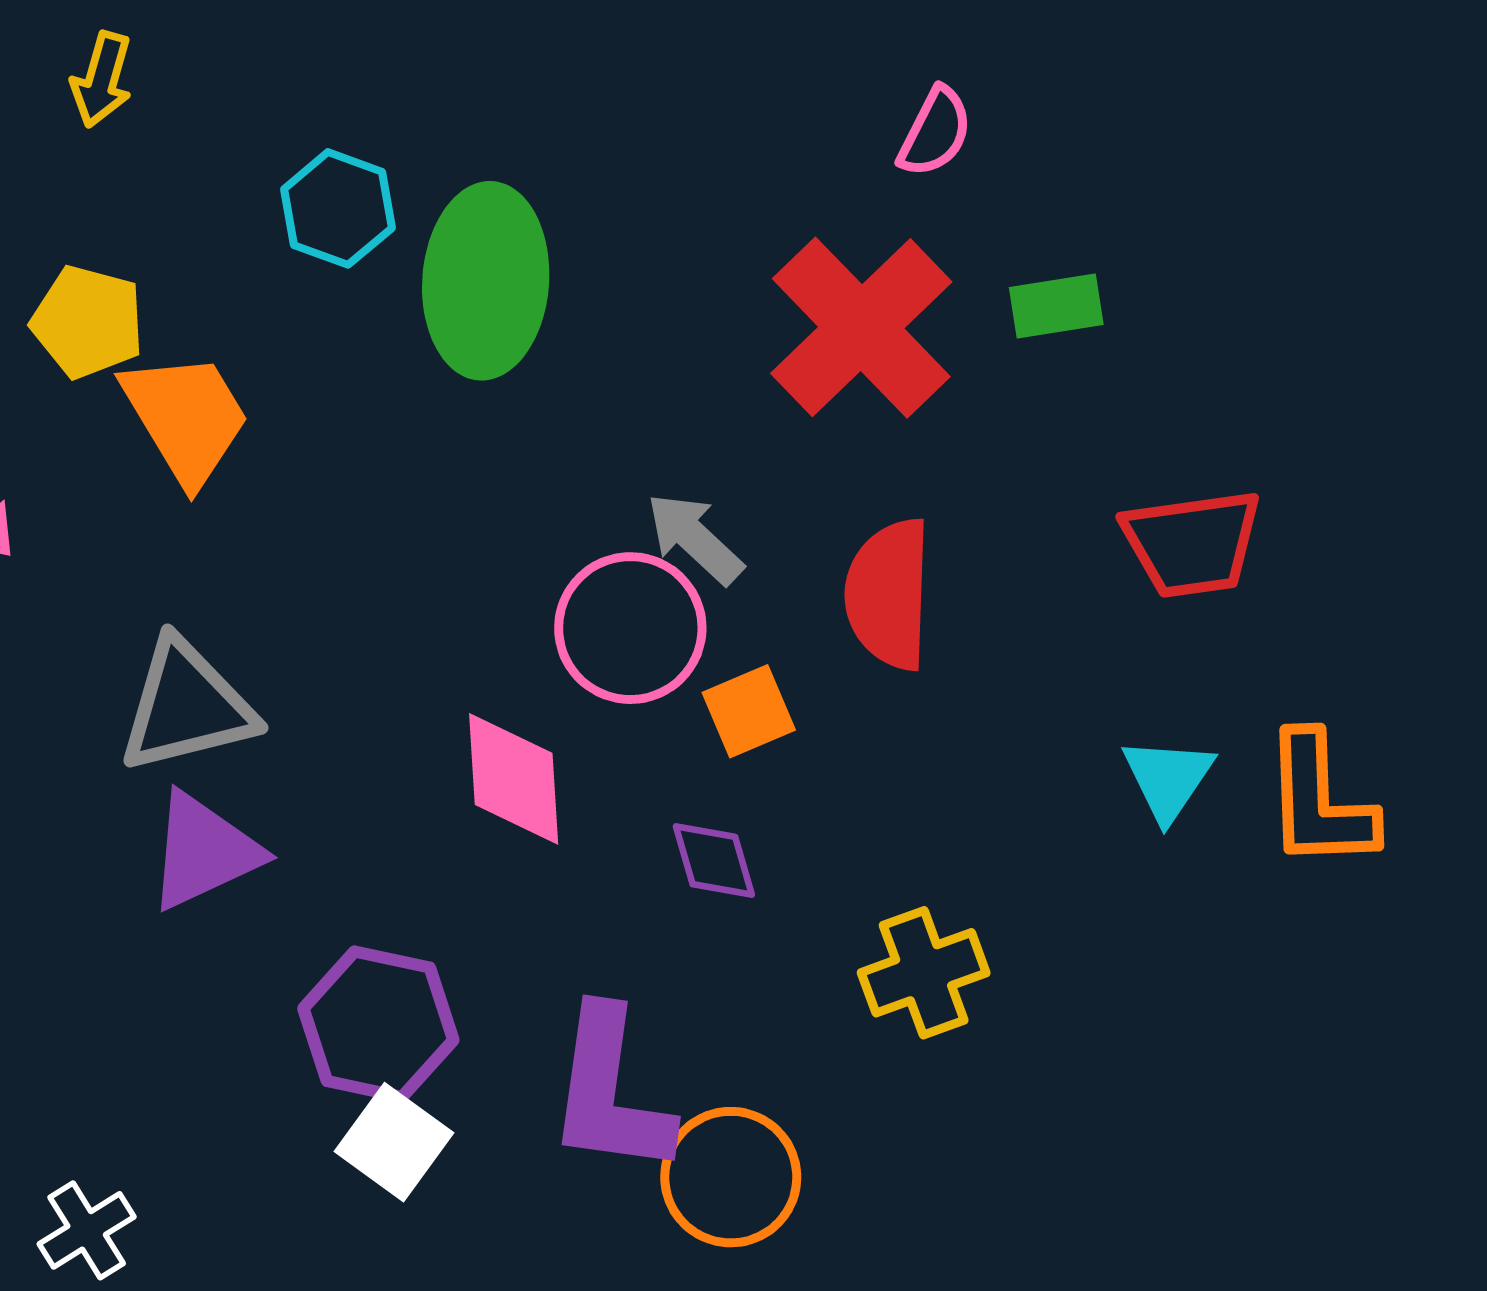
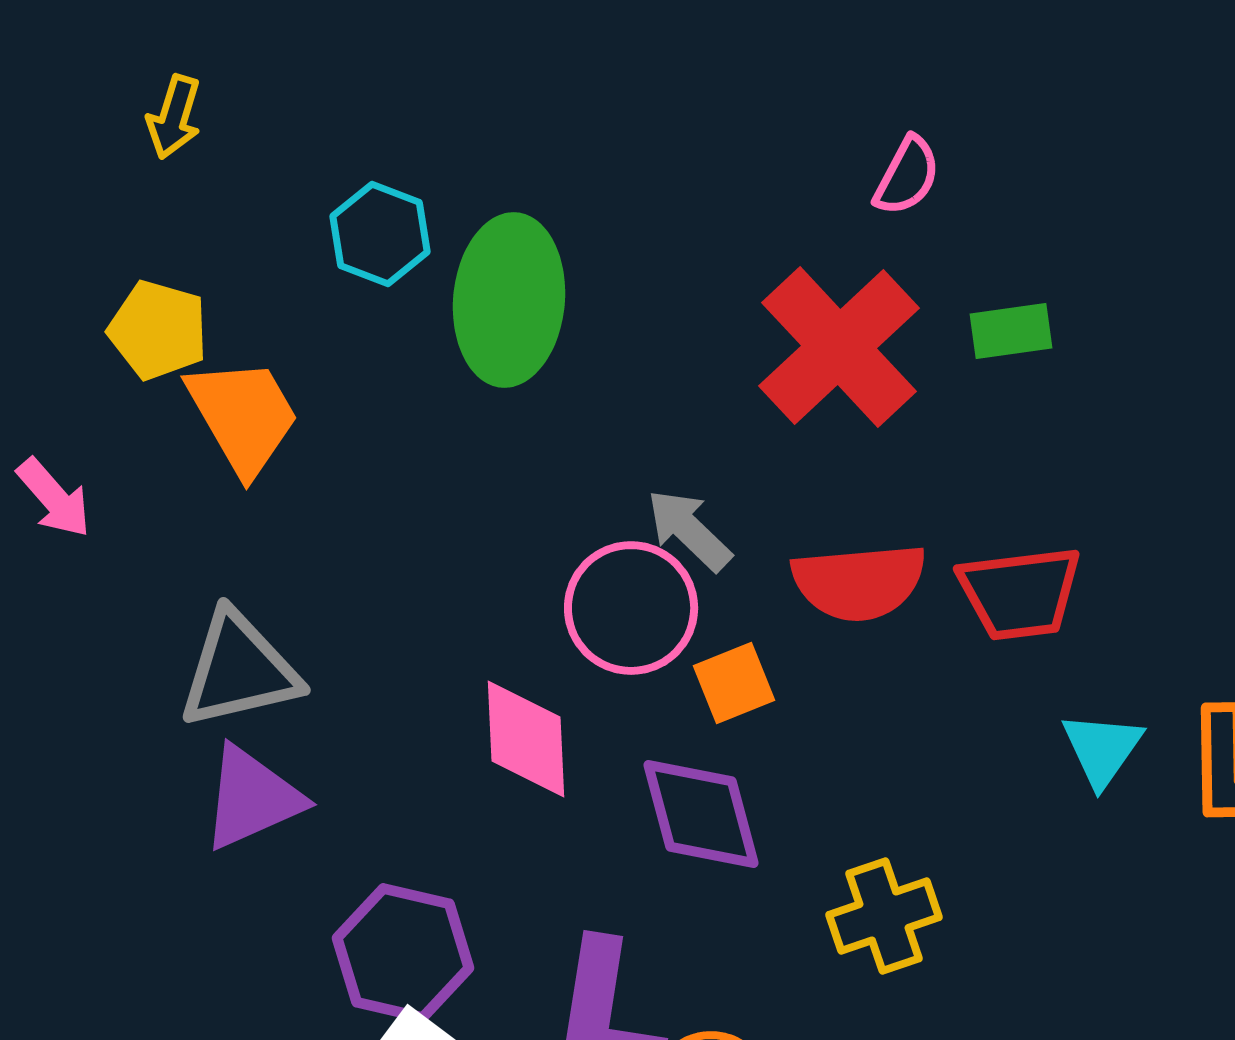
red trapezoid: (1192, 543) -> (1020, 593), moved
red semicircle: (889, 594) -> (859, 582), turned -98
purple diamond: (714, 861) -> (701, 814), size x1.6

